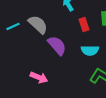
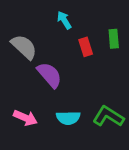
cyan semicircle: (90, 50) -> (68, 118), moved

